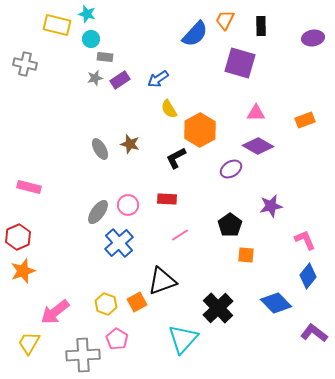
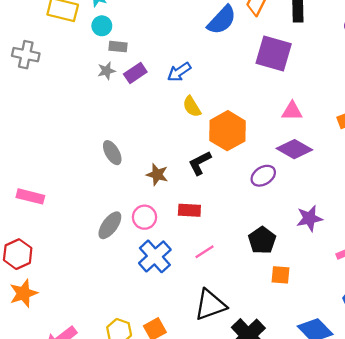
brown star: (130, 144) -> (157, 175), moved
blue cross: (119, 243) -> (155, 256), moved
black triangle: (162, 281) -> (210, 305), moved

